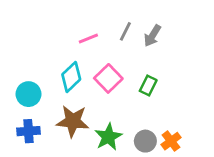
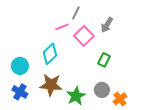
gray line: (125, 31) -> (76, 13), moved
pink square: (108, 78) -> (84, 36), moved
blue cross: (29, 131) -> (20, 92), turned 35
gray circle: (145, 141) -> (102, 90), moved

